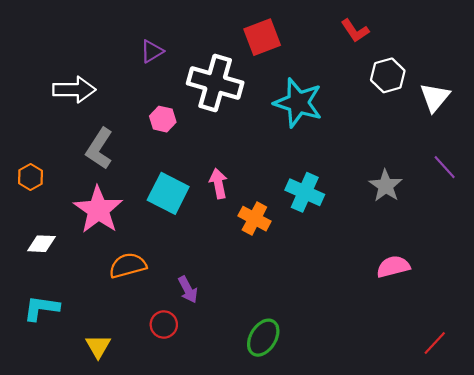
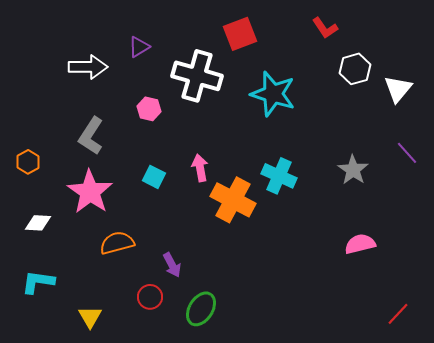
white arrow: (74, 90) -> (88, 67), moved
cyan square: (168, 193) -> (154, 177), size x0.6
orange cross: (254, 219) -> (233, 200), size x1.5
green ellipse: (263, 338) -> (201, 309), moved

